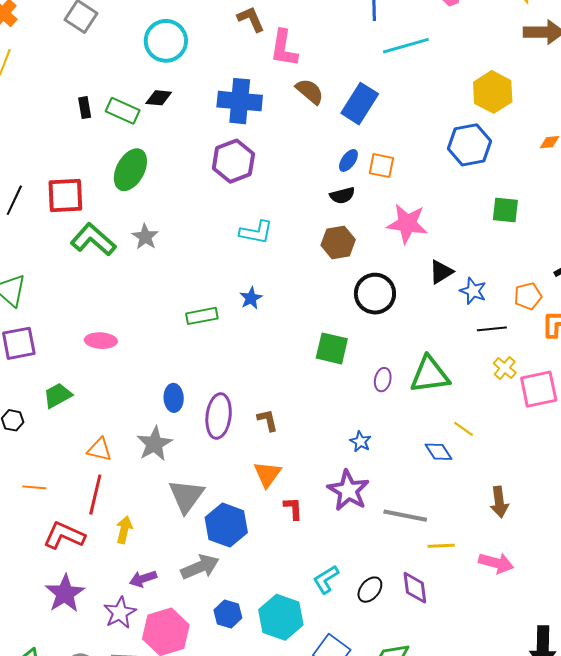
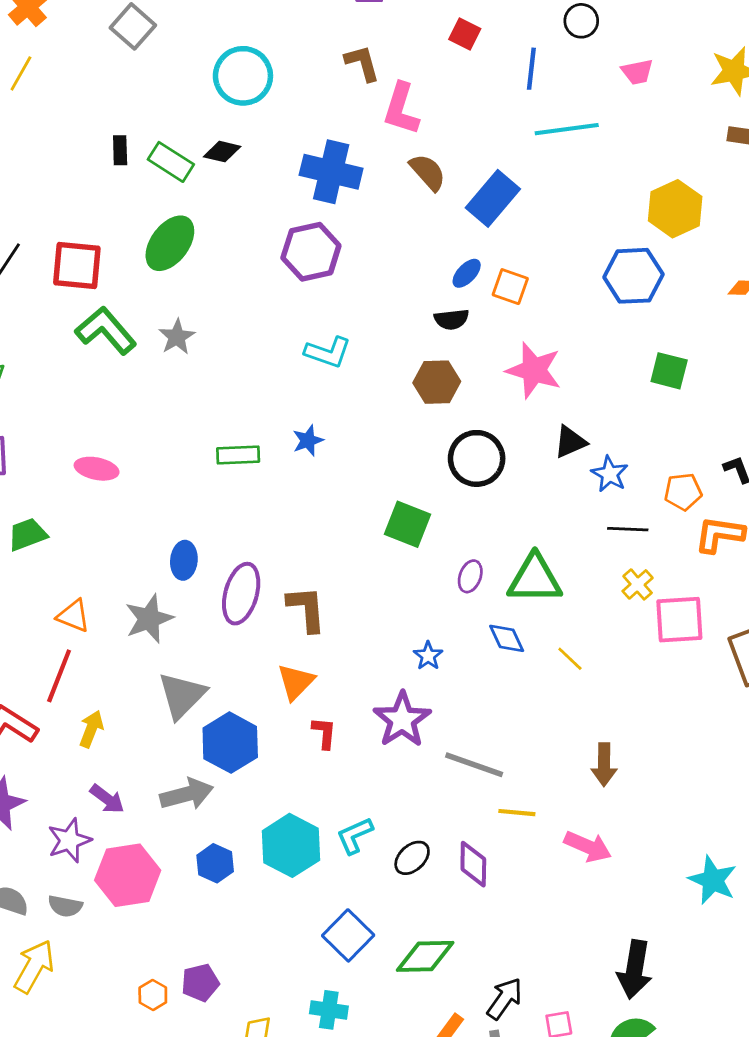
brown L-shape: (268, 420) -> (307, 609), size x1.5
blue diamond: (438, 452) -> (507, 638), moved
purple arrow: (143, 579) -> (107, 799), turned -132
cyan hexagon: (281, 617) -> (291, 845), moved

